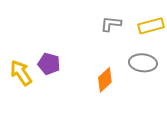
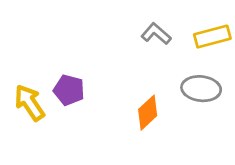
gray L-shape: (111, 24) -> (156, 34), turned 35

